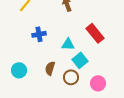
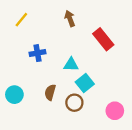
red rectangle: (95, 33) -> (103, 39), moved
pink circle: (98, 83) -> (115, 111), moved

